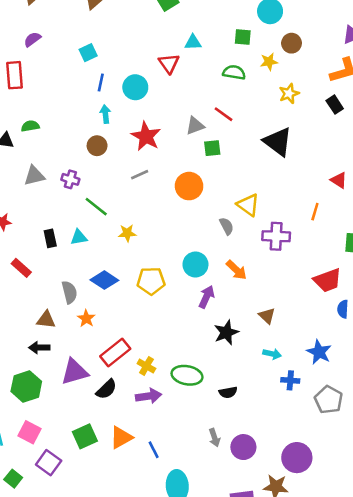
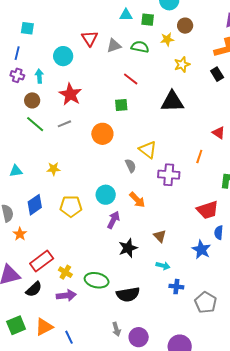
cyan triangle: (193, 42) -> (126, 15), moved
cyan square: (88, 53) -> (27, 28), turned 32
blue line: (101, 83) -> (17, 53), moved
gray triangle: (195, 126) -> (114, 46), moved
black triangle: (278, 142) -> (172, 102), turned -40
purple cross: (70, 179) -> (17, 75), moved
green line: (96, 207) -> (35, 124), moved
blue diamond: (104, 280) -> (35, 205), turned -70
blue star: (319, 352) -> (201, 250), moved
black semicircle: (228, 392) -> (128, 294), size x1.6

